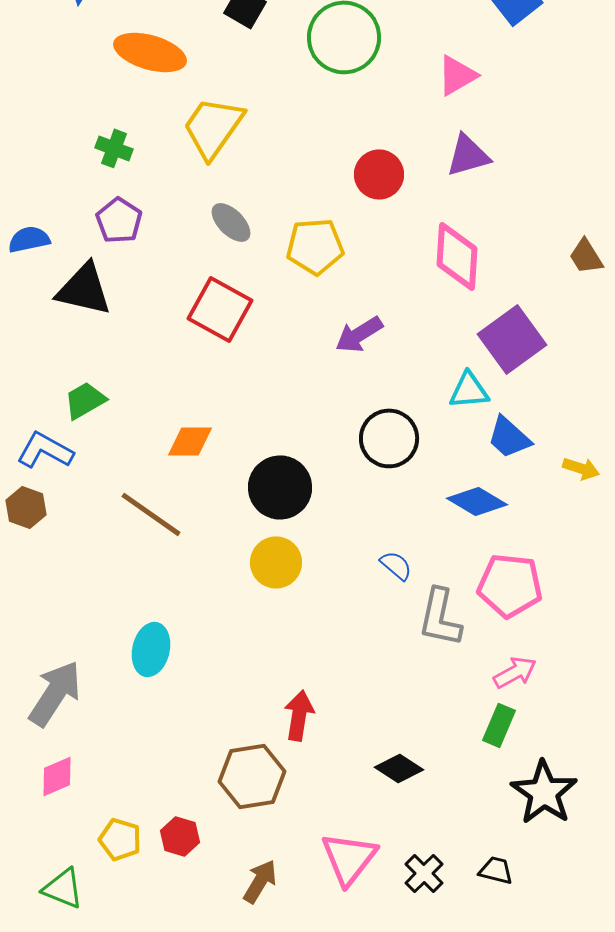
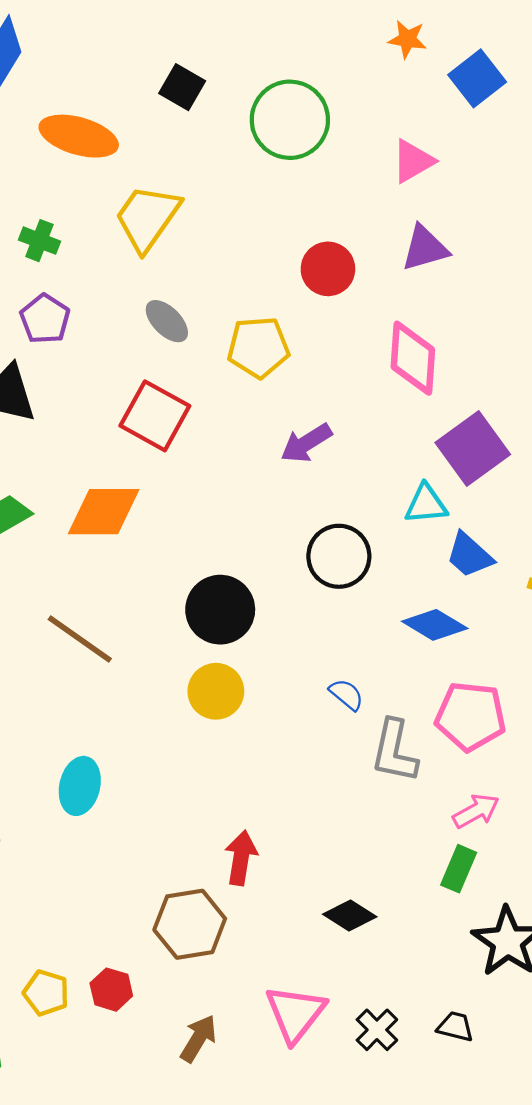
orange diamond: (190, 441) -> (104, 512), moved, size x1.5

